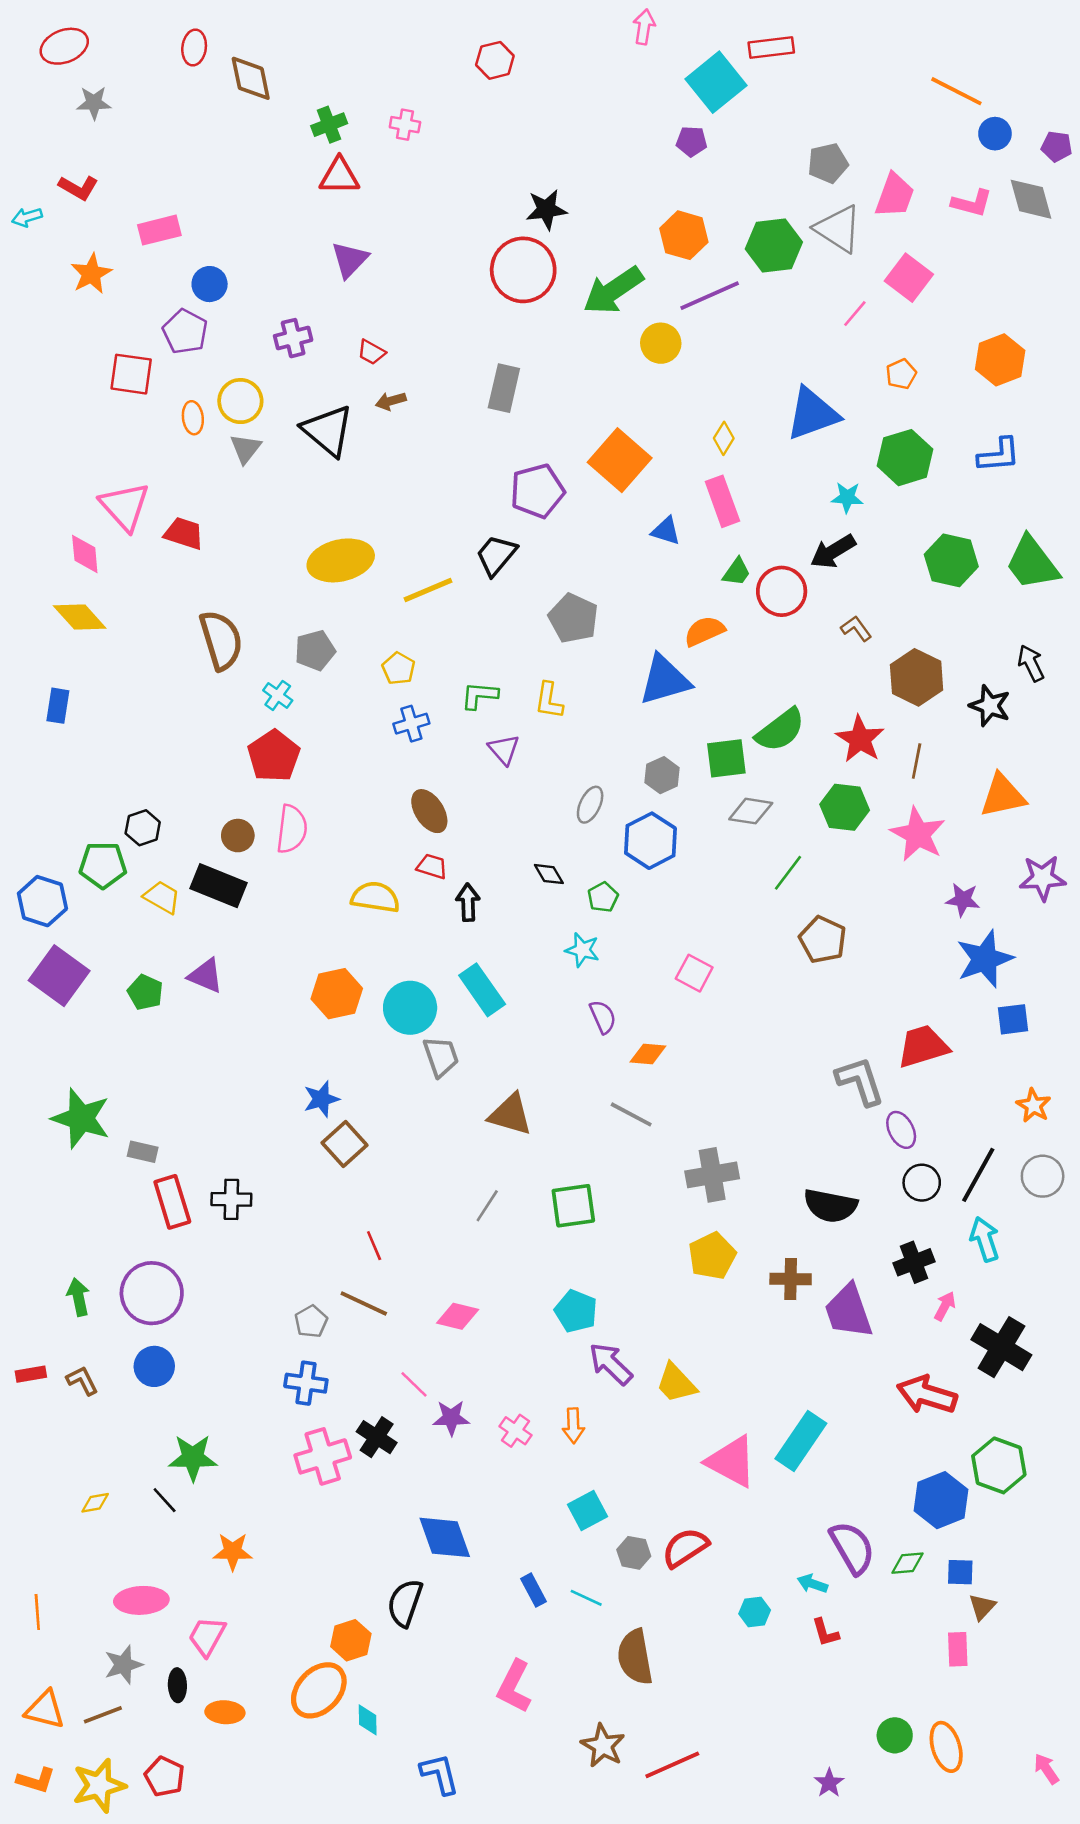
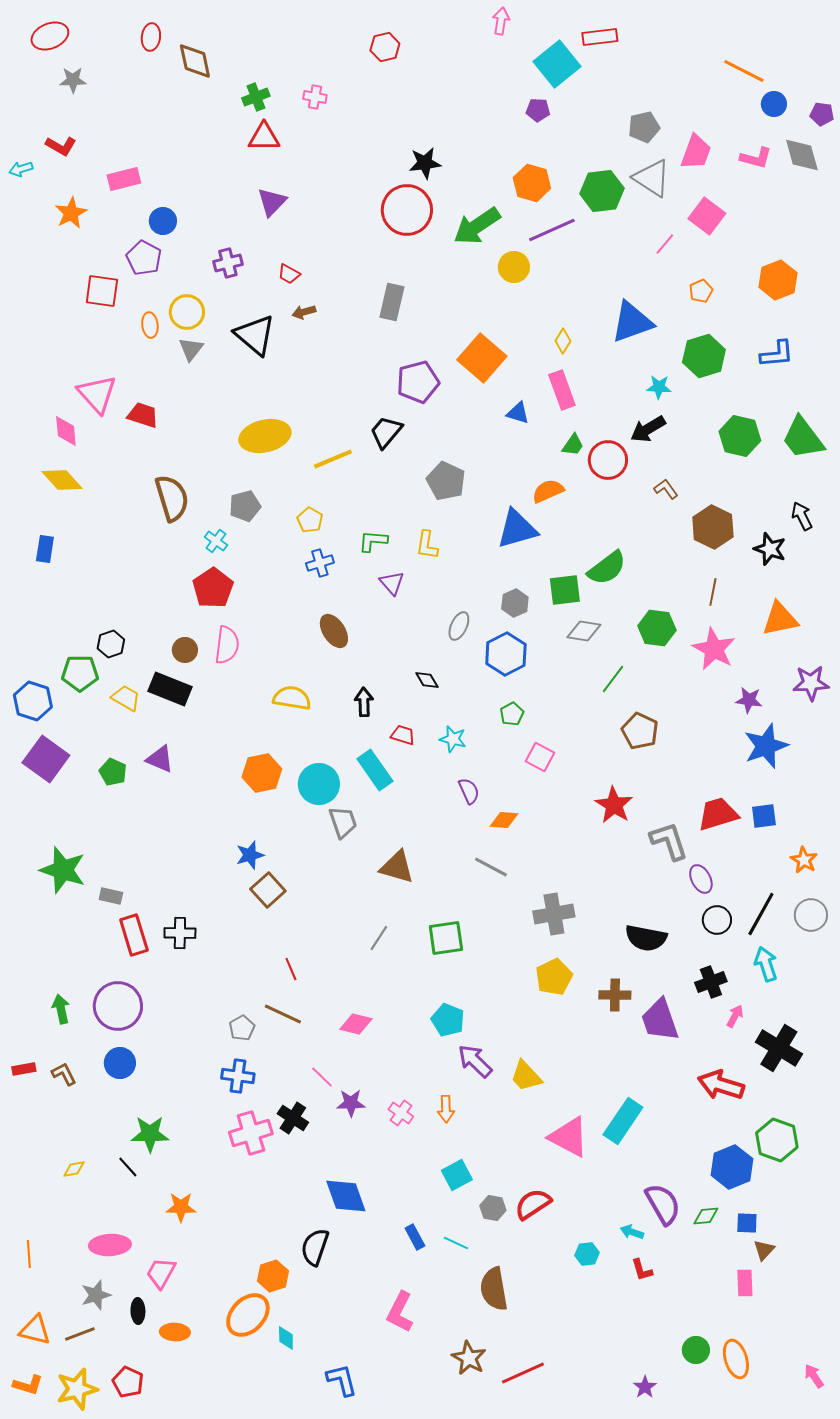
red star: (860, 739) -> (614, 805), moved
red trapezoid: (432, 866) -> (403, 735), moved
green pentagon: (603, 897) -> (512, 714), moved
blue square: (1013, 1019) -> (764, 816), moved

